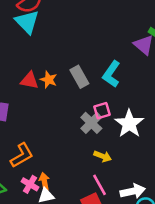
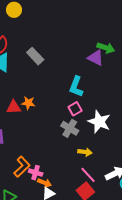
gray rectangle: (79, 77) -> (35, 56), moved
pink square: (102, 111) -> (75, 109), moved
orange arrow: (44, 182) -> (45, 183), turned 136
pink cross: (30, 184) -> (36, 173), moved

